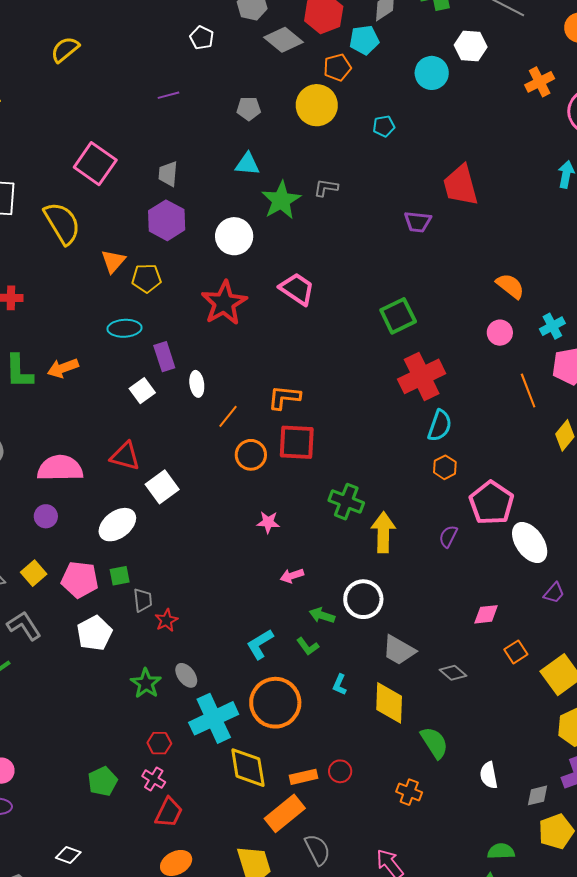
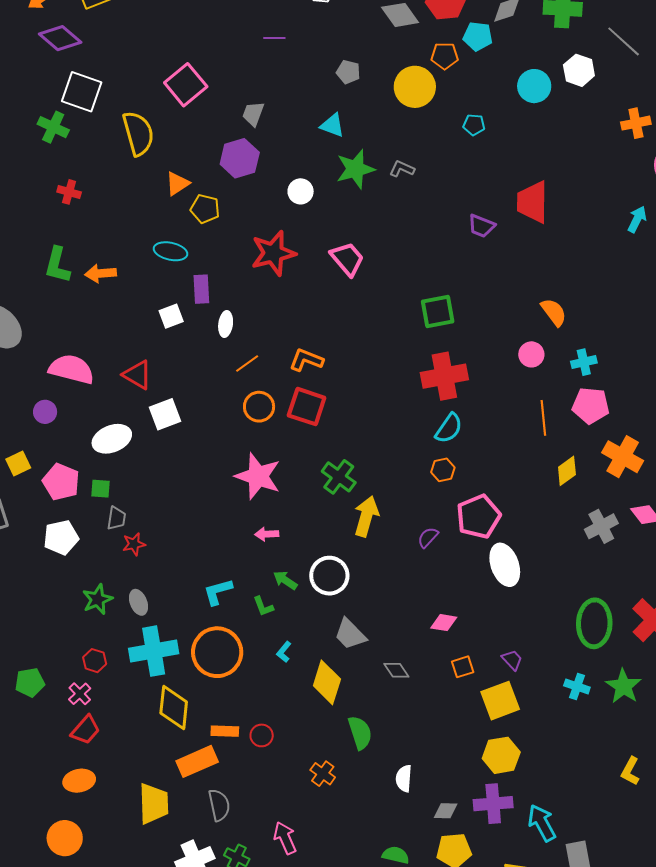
white circle: (234, 236) -> (301, 191), size x0.7
pink star: (268, 522) -> (258, 476), size x2.0
purple trapezoid: (554, 593) -> (512, 660), moved, turned -100

